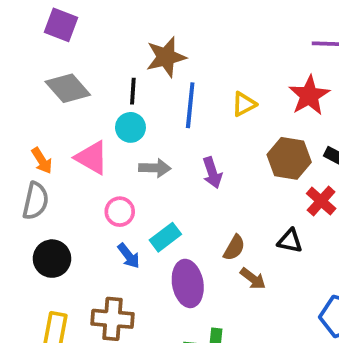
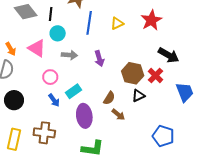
black line: (133, 91) -> (51, 14), moved
brown hexagon: (289, 158) -> (133, 73), moved
black triangle: (290, 241) -> (138, 96), turned -40

